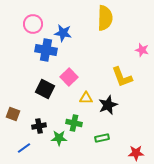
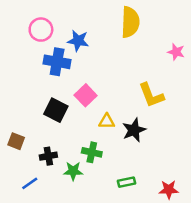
pink star: (142, 50) -> (176, 52), moved
green rectangle: (102, 138) -> (127, 182), moved

